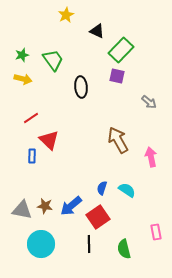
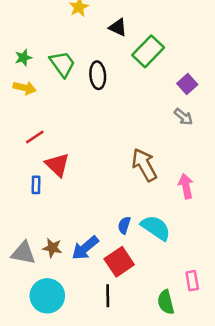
purple square: (117, 76) -> (187, 84), moved, turned 35
black ellipse: (81, 87) -> (98, 75), moved
cyan semicircle: (127, 190) -> (156, 228), size x1.4
green semicircle: (124, 249) -> (166, 302), moved

